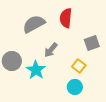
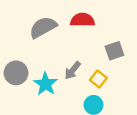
red semicircle: (66, 18) -> (82, 20), turned 84
gray arrow: (51, 50) -> (73, 70), moved

